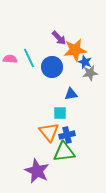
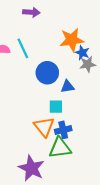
purple arrow: (59, 38) -> (31, 12), moved, turned -42
blue circle: (52, 67) -> (47, 73), moved

